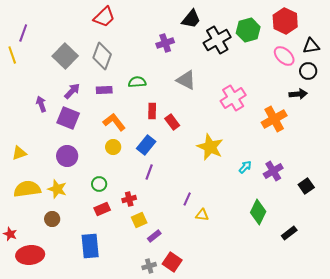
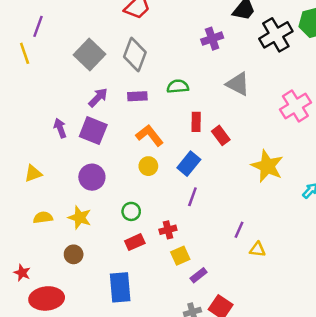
purple arrow: (41, 104) -> (60, 128), moved
yellow semicircle: (27, 189) -> (43, 218), size x0.6

